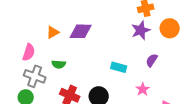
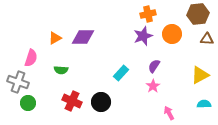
cyan rectangle: (119, 67) -> (121, 73), turned -63
gray cross: (35, 76) -> (18, 82), moved
pink star: (143, 89) -> (153, 86), moved

